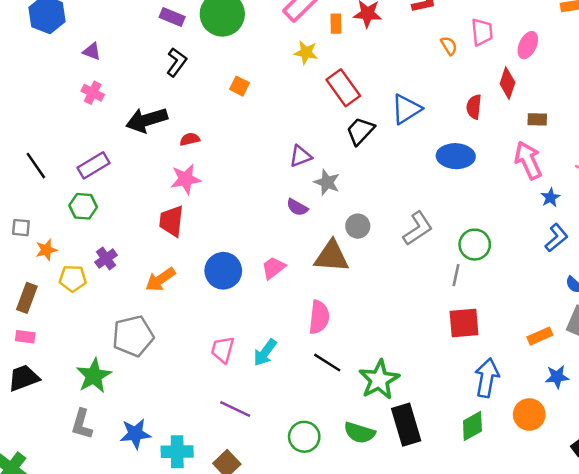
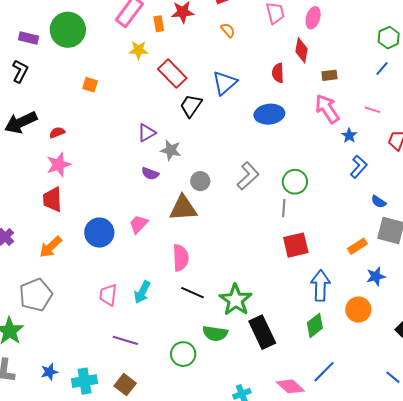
orange semicircle: (449, 46) -> (228, 30), moved
black L-shape: (177, 62) -> (20, 71), moved
green semicircle: (359, 433) -> (215, 333), moved
blue star: (135, 434) -> (49, 372), size x0.7

